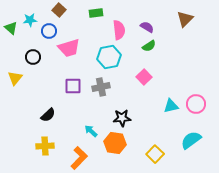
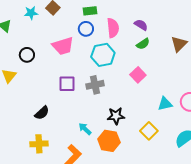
brown triangle: (185, 19) -> (179, 44), moved
cyan star: (30, 20) -> (31, 13), moved
blue circle: (49, 31) -> (86, 29), moved
yellow square: (155, 154) -> (149, 131), moved

